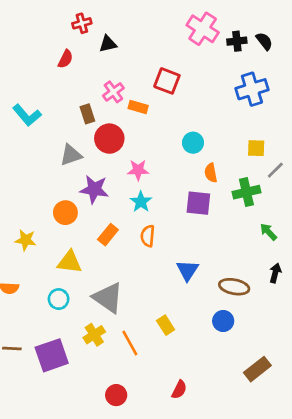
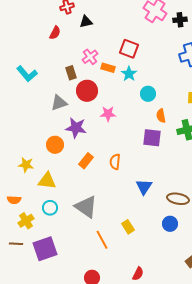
cyan star: (141, 202) -> (129, 74), moved
yellow triangle: (70, 262) -> (47, 181), moved
yellow cross: (94, 335) -> (26, 221), moved

